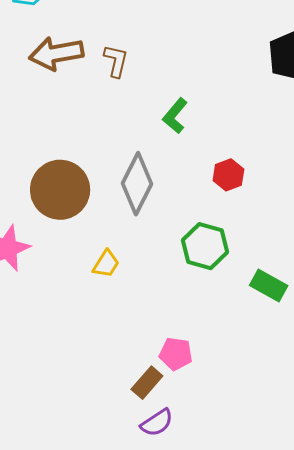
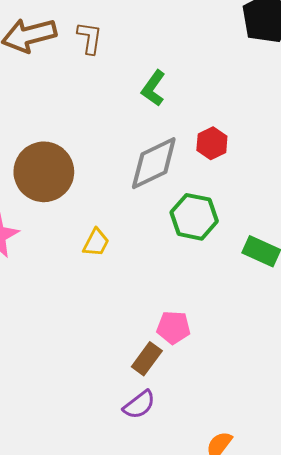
gray diamond: (137, 184) -> (154, 163), moved, turned 42
purple semicircle: (157, 423) -> (139, 405), moved

